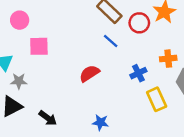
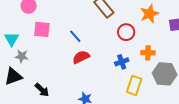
red circle: (139, 23) -> (126, 32), moved
blue line: (111, 41) -> (75, 36), moved
yellow rectangle: (157, 99) -> (134, 85), turned 36

